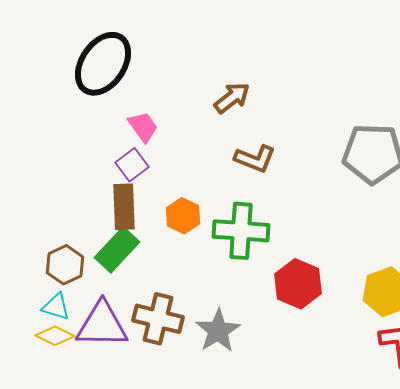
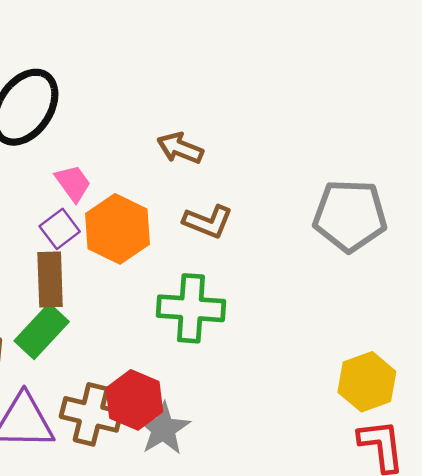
brown arrow: (232, 98) -> (180, 148), turned -120
orange hexagon: (183, 216) -> (117, 229), moved, size x1.6
red hexagon: (298, 284) -> (134, 400), moved

